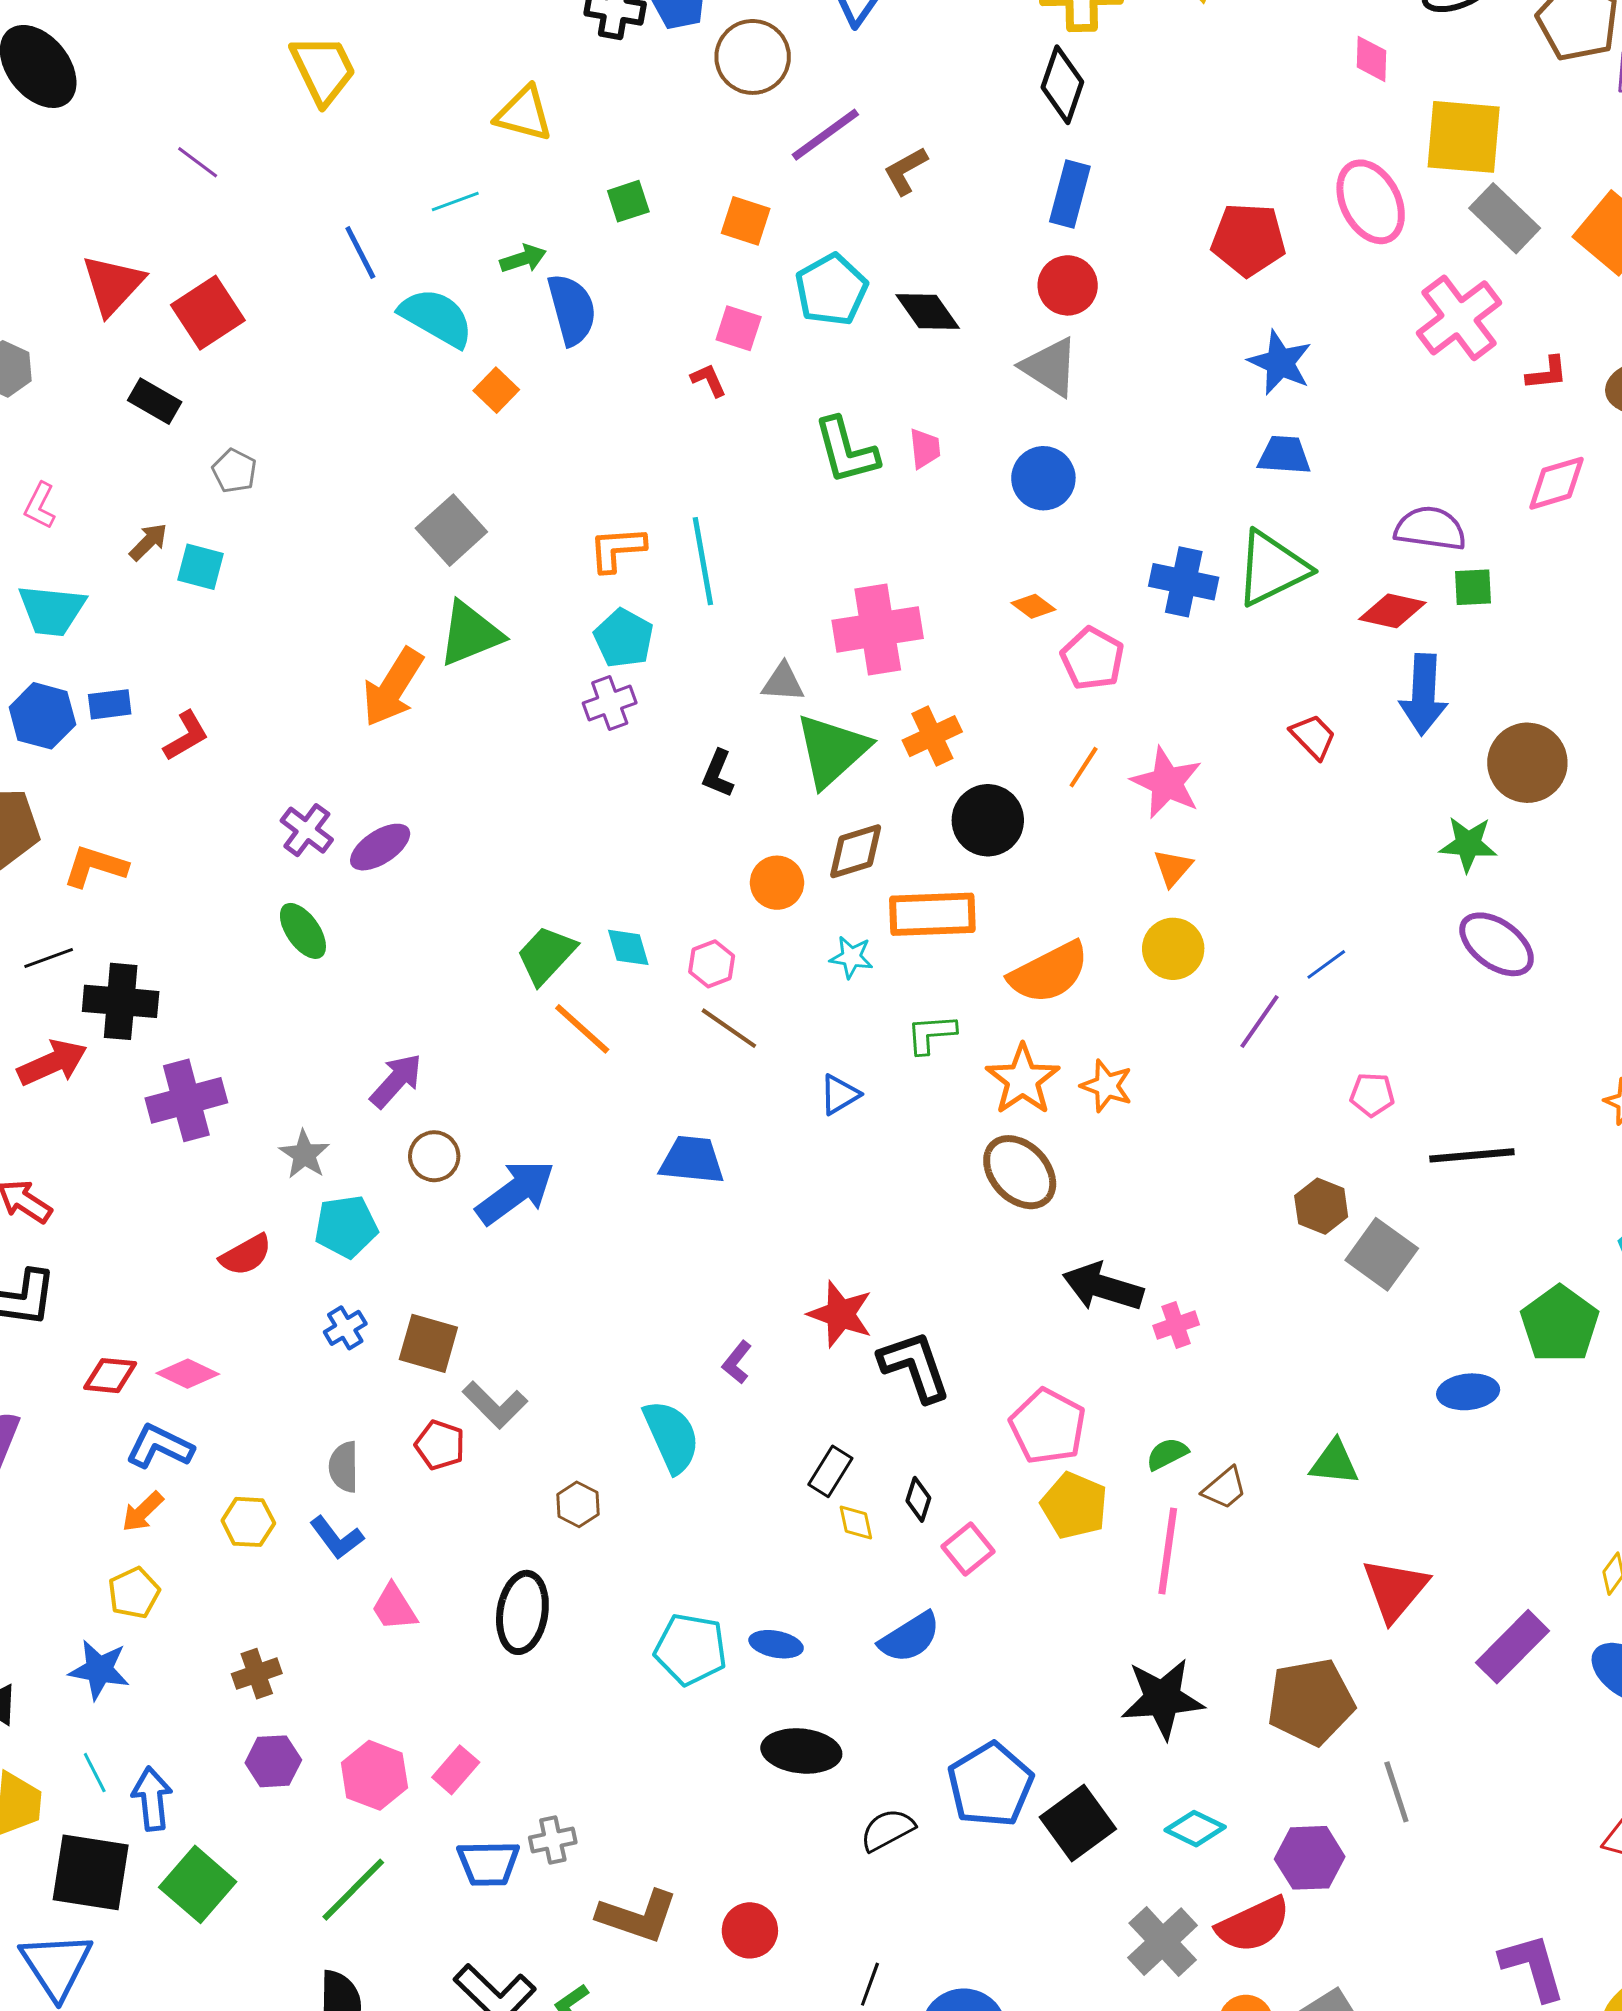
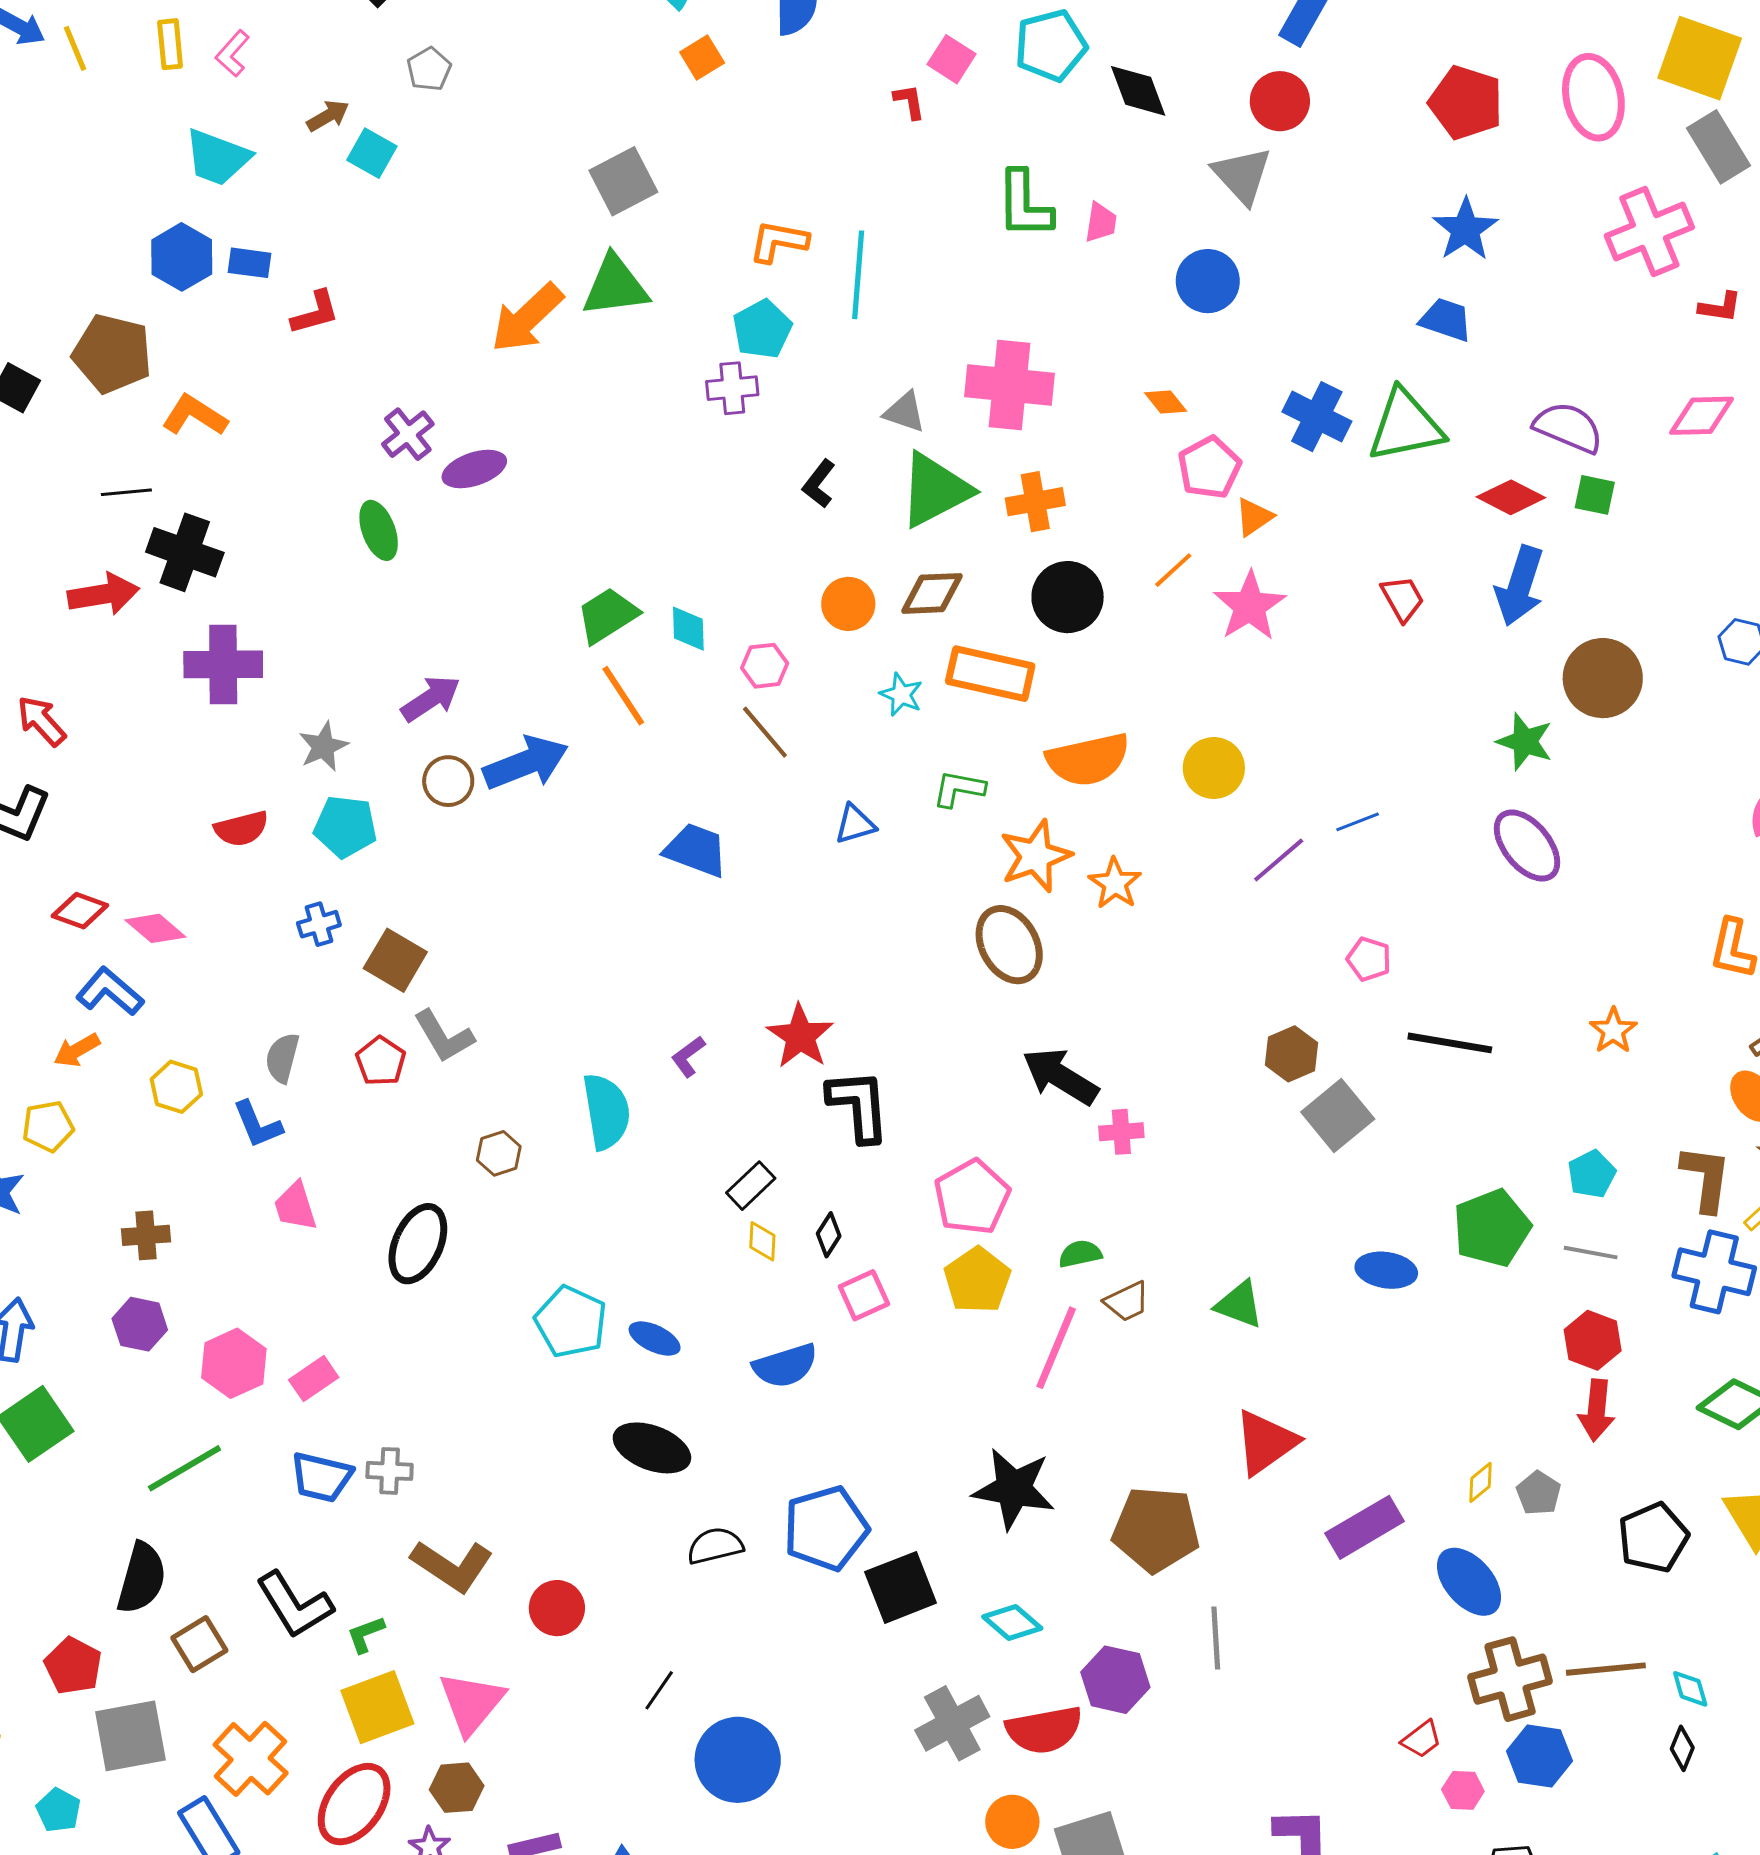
orange triangle: (1173, 868) -> (1254, 517), moved
blue arrow: (515, 1192) -> (526, 763), moved

